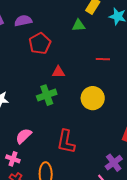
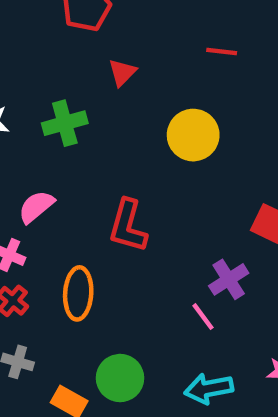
red triangle: (58, 72) -> (122, 72), turned -48
green cross: (47, 95) -> (65, 123), moved

